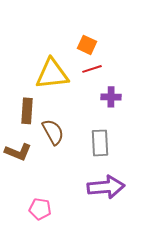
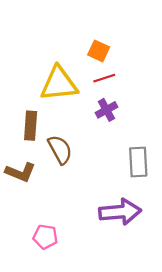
purple cross: (111, 97) -> (106, 110), moved, turned -30
gray rectangle: (100, 143) -> (138, 162), moved

